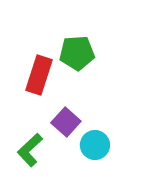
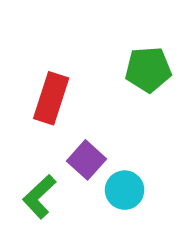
green pentagon: (77, 53) -> (148, 69), moved

